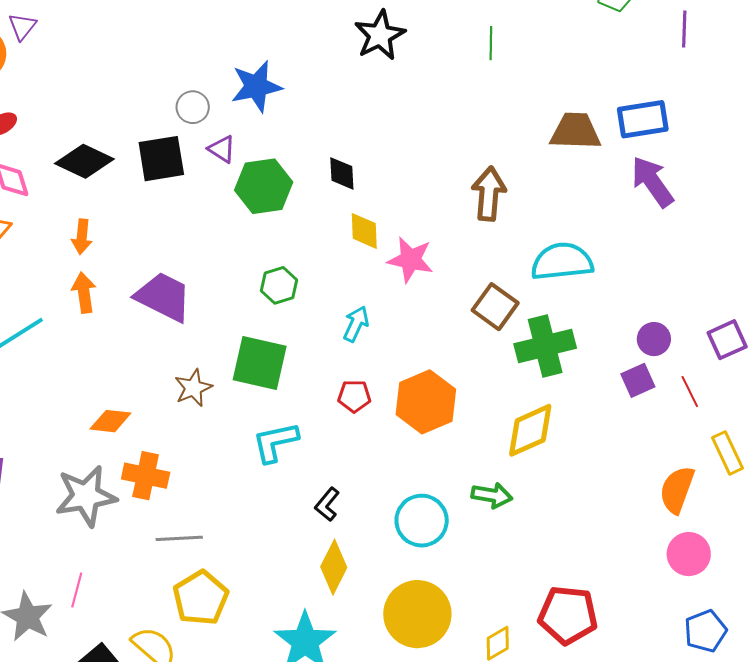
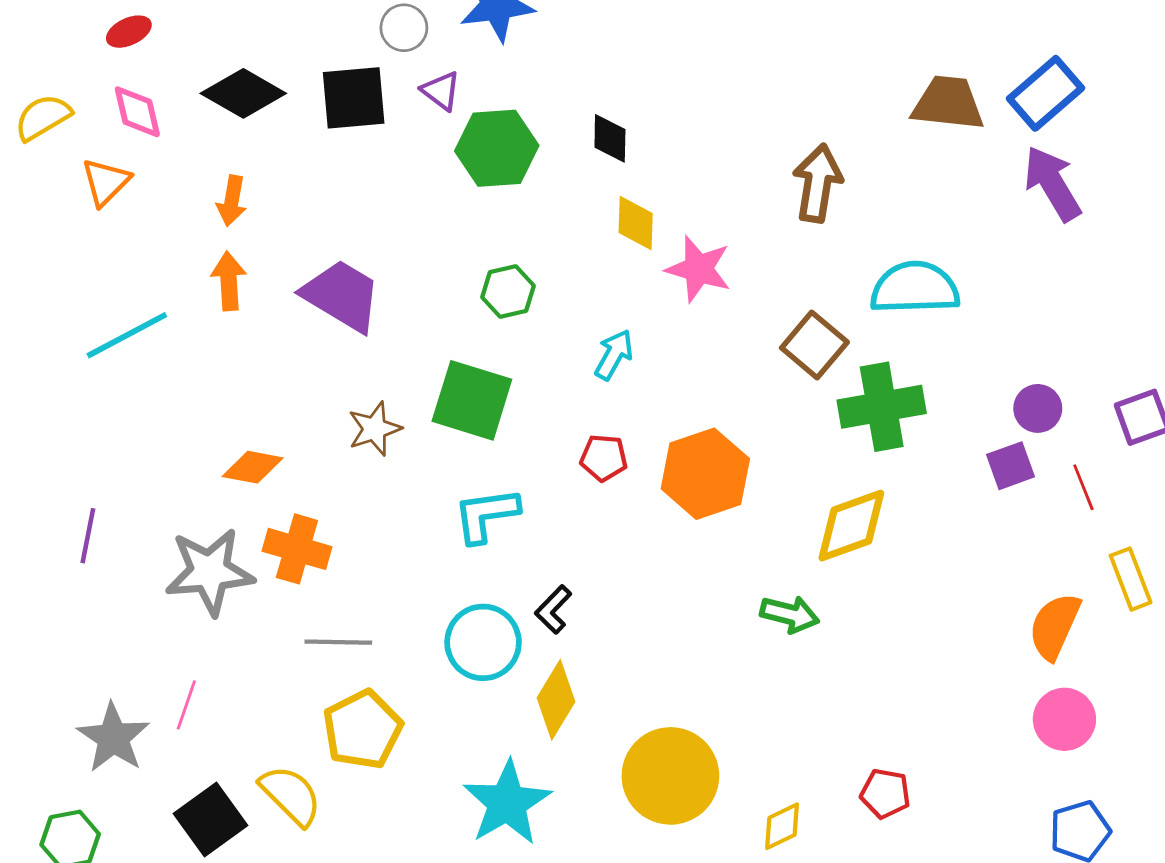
blue rectangle: (643, 119) -> (1045, 93), turned -36
cyan circle: (422, 521) -> (483, 642), moved
red pentagon: (568, 615) -> (885, 793), size x0.6

